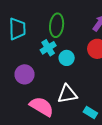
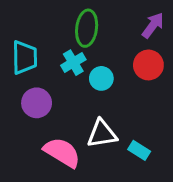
cyan trapezoid: (17, 29) -> (25, 57), moved
cyan rectangle: (90, 112) -> (139, 150), moved

